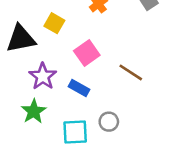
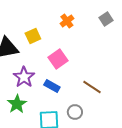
yellow square: (54, 23) -> (33, 36), turned 35
brown line: (131, 72) -> (92, 87), moved

